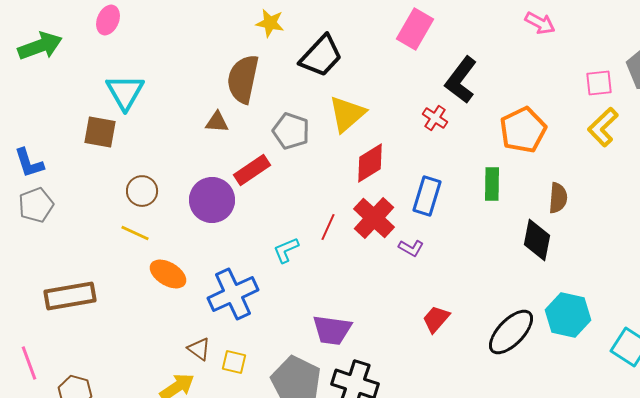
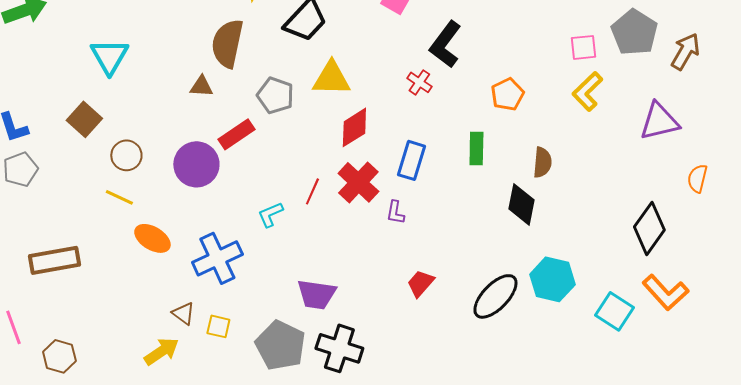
yellow triangle: (347, 114) -> (331, 78), turned 42
orange pentagon: (523, 130) -> (507, 94), size x0.7
brown square: (100, 132) -> (84, 119), moved, turned 32
purple L-shape: (411, 248) -> (395, 212), turned 70

